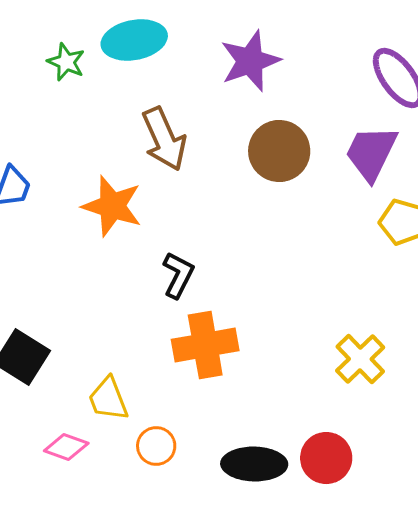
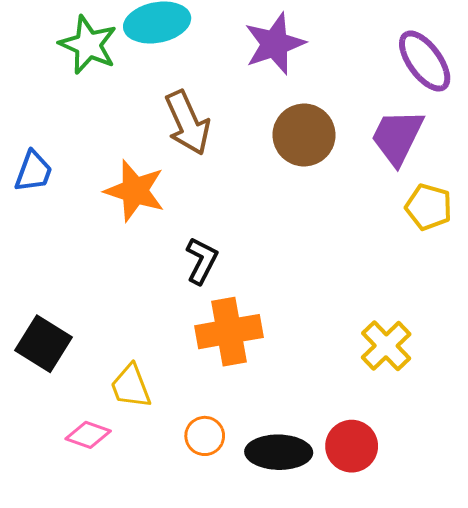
green star: (66, 62) -> (88, 45), size x1.5
orange circle: (156, 446) -> (205, 436), moved

